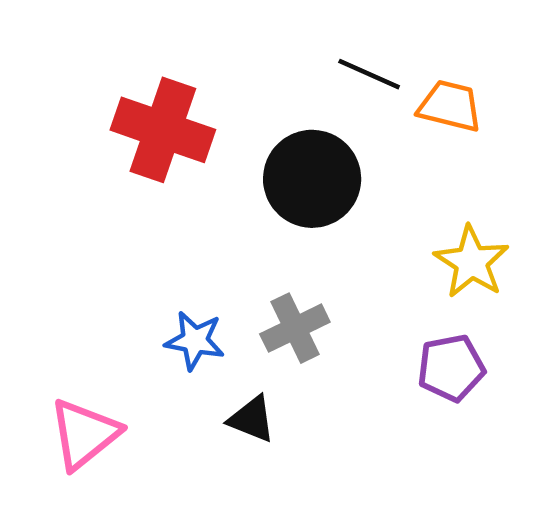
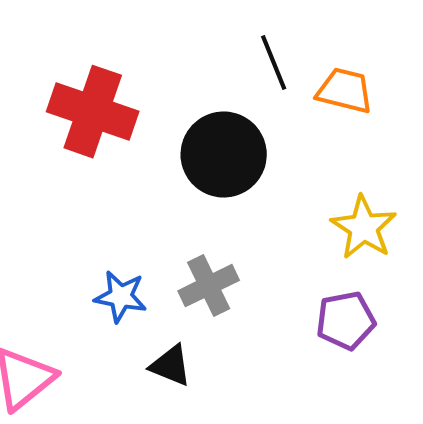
black line: (369, 74) -> (274, 63), turned 44

